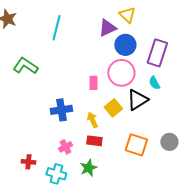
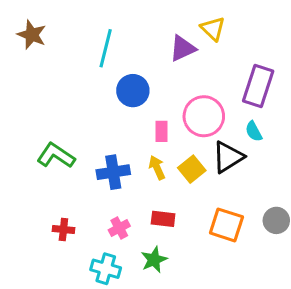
blue circle: (125, 45) -> (133, 91), moved
green L-shape: (25, 66) -> (56, 156), moved
yellow arrow: (92, 120) -> (157, 168), moved
red cross: (28, 162) -> (63, 229), moved

